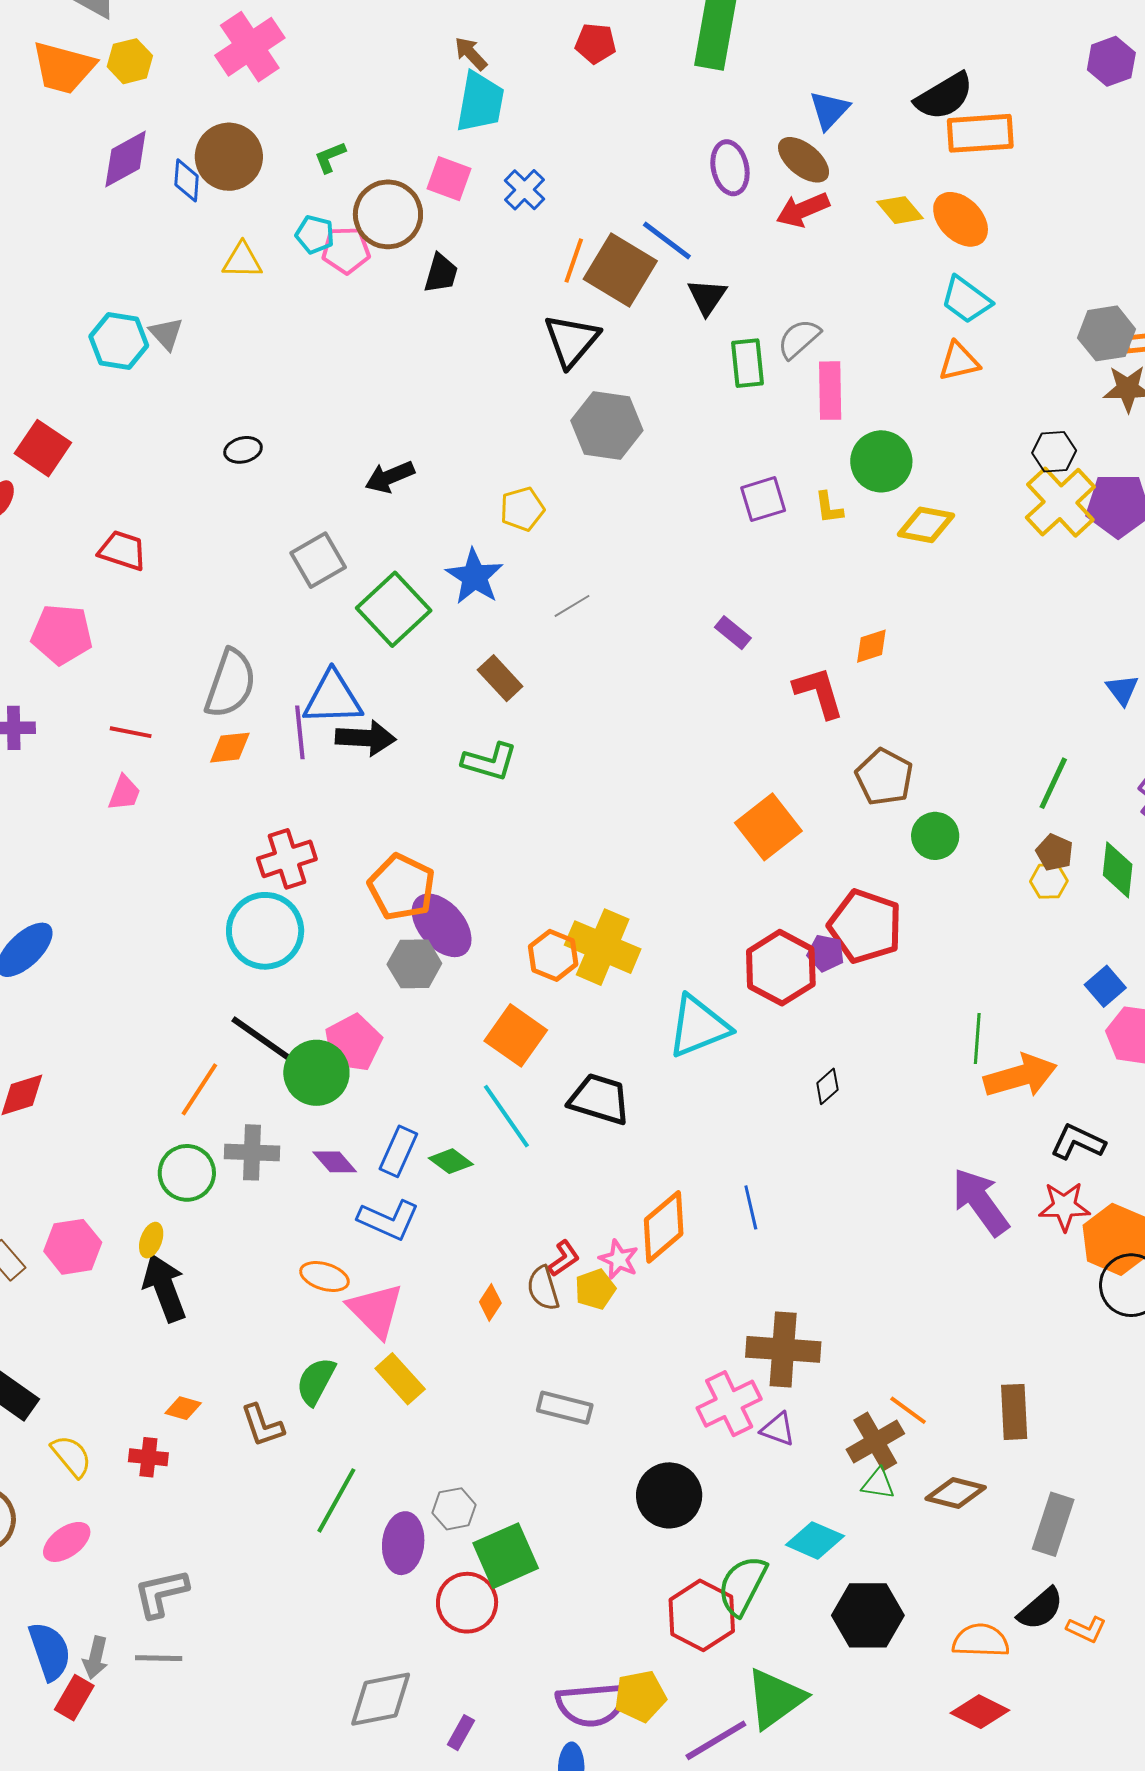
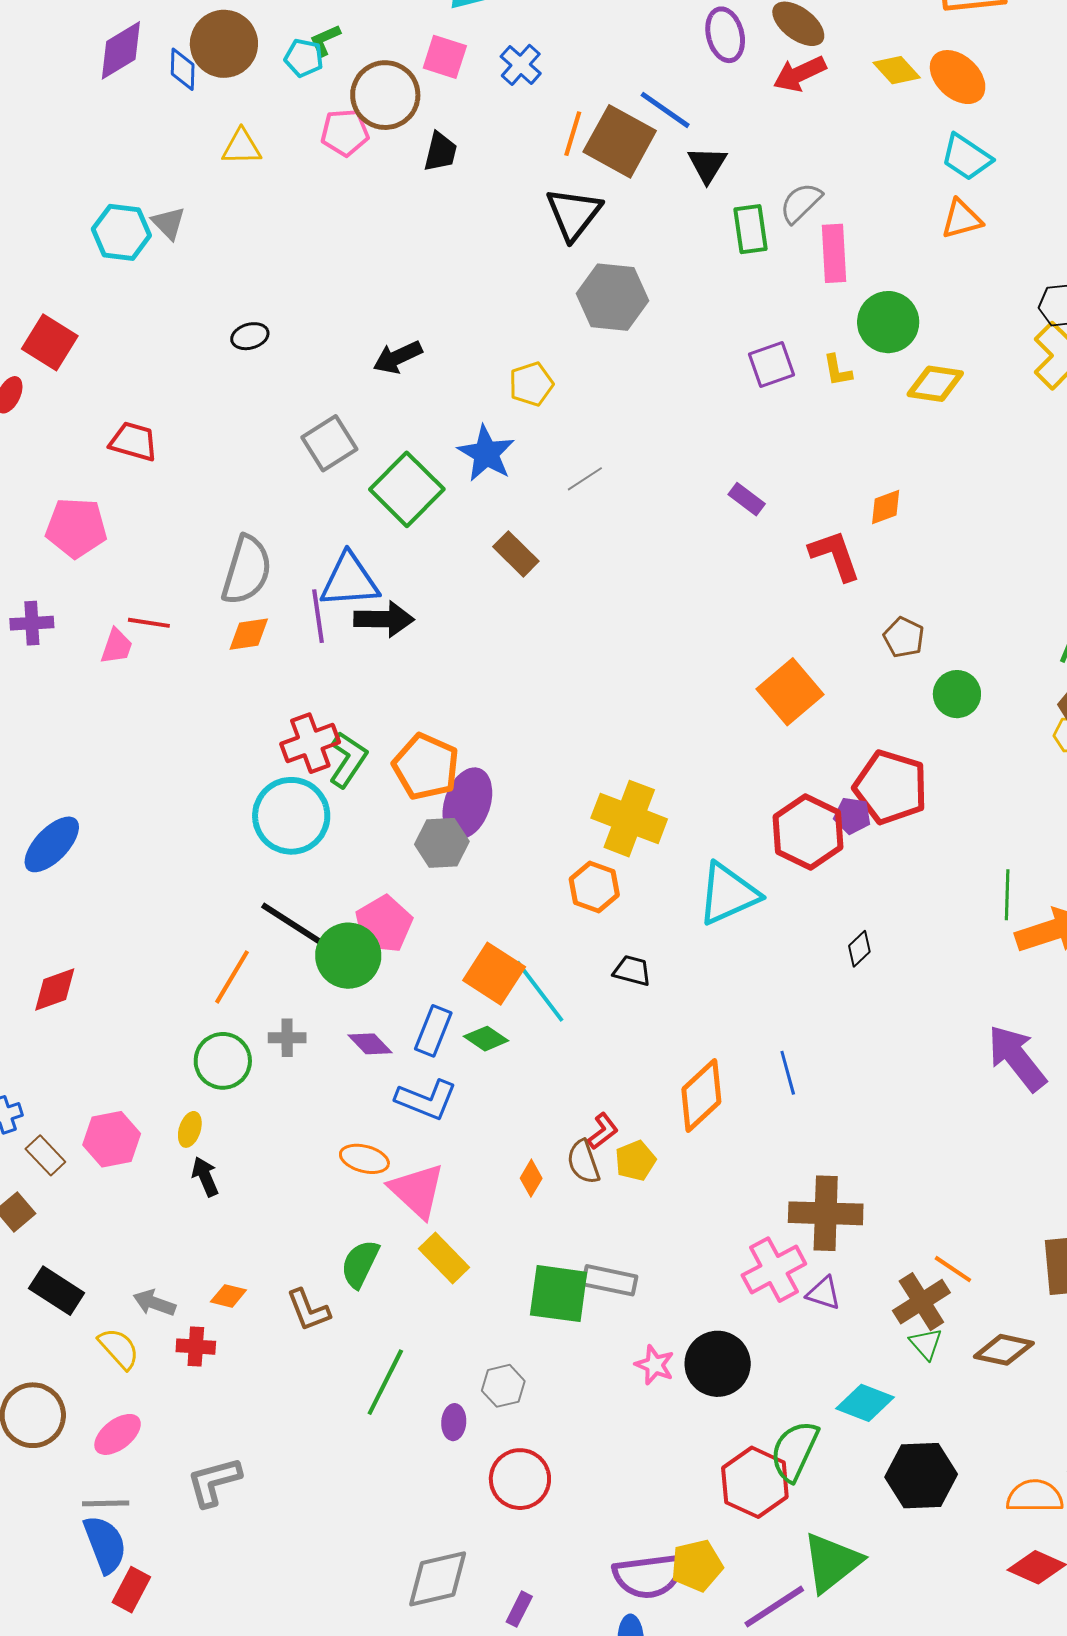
cyan pentagon: (315, 234) -> (304, 58), moved
green L-shape: (490, 762) -> (348, 760), moved, turned -70
brown pentagon: (884, 777) -> (904, 637), size x0.7
pink trapezoid: (124, 793) -> (117, 646), moved
purple ellipse: (442, 925) -> (467, 803), turned 62
orange hexagon: (553, 955) -> (594, 887), moved
orange square: (516, 1035) -> (494, 974), moved
black trapezoid: (599, 1099) -> (632, 971), size x0.6
gray cross: (252, 1152) -> (287, 1038), size x0.7
pink star: (619, 1259) -> (655, 1365), moved
black arrow: (165, 1288) -> (205, 1177), size x0.6
green triangle: (878, 1484) -> (926, 1344), turned 42
purple ellipse: (403, 1543) -> (454, 1422), size x0.6
green square: (506, 1556) -> (559, 1294), moved, turned 34
gray arrow: (95, 1658) -> (154, 1303), moved, turned 99
gray line: (159, 1658) -> (106, 1503), moved

